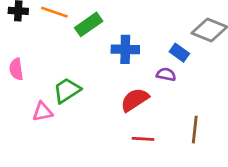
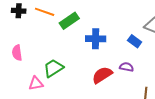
purple semicircle: (166, 74) -> (127, 67), moved

